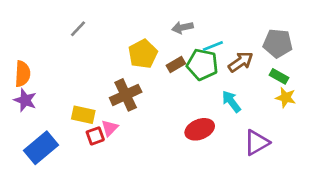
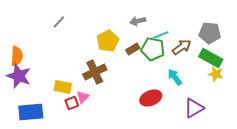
green rectangle: (279, 76) -> (211, 58), size x1.6
purple star: (25, 100) -> (19, 76), size x1.4
blue rectangle: (41, 148) -> (31, 112), turned 35

